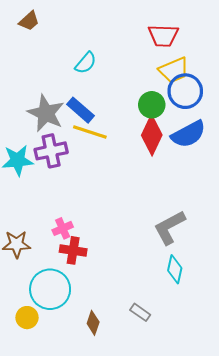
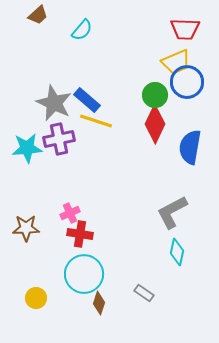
red trapezoid: (163, 36) -> (185, 29), moved
cyan semicircle: (86, 63) -> (82, 30), moved
blue semicircle: (188, 134) -> (190, 147), moved, turned 128
cyan circle: (50, 289) -> (84, 274), moved

